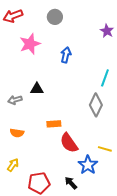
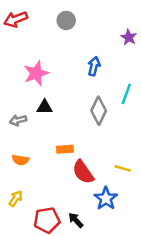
pink star: (30, 44) -> (36, 73), moved
blue arrow: (66, 55) -> (94, 66), moved
gray diamond: (96, 105) -> (99, 111), moved
yellow line: (105, 149) -> (123, 168), moved
black arrow: (71, 183) -> (76, 220), moved

